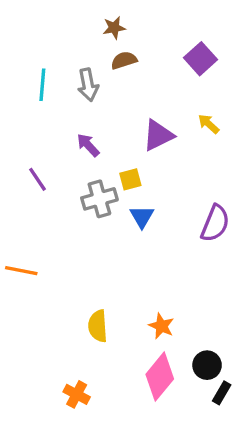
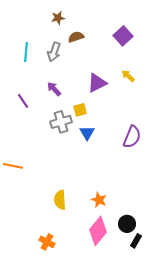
brown star: (114, 28) -> (58, 18), moved
gray arrow: (88, 85) -> (54, 52), turned 30
purple line: (37, 179) -> (23, 101), moved

